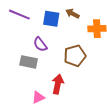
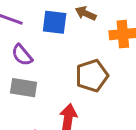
purple semicircle: (40, 44) -> (22, 55), moved

